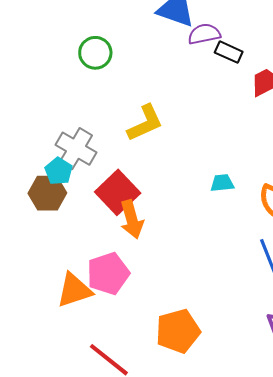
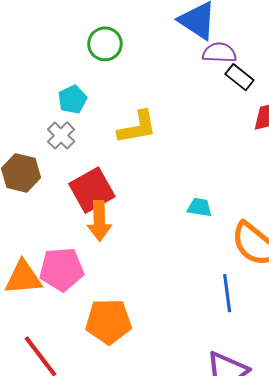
gray cross: (76, 149) -> (61, 135), size x0.7
cyan pentagon: (59, 171) -> (72, 99), moved
orange pentagon: (178, 331) -> (109, 322), moved

